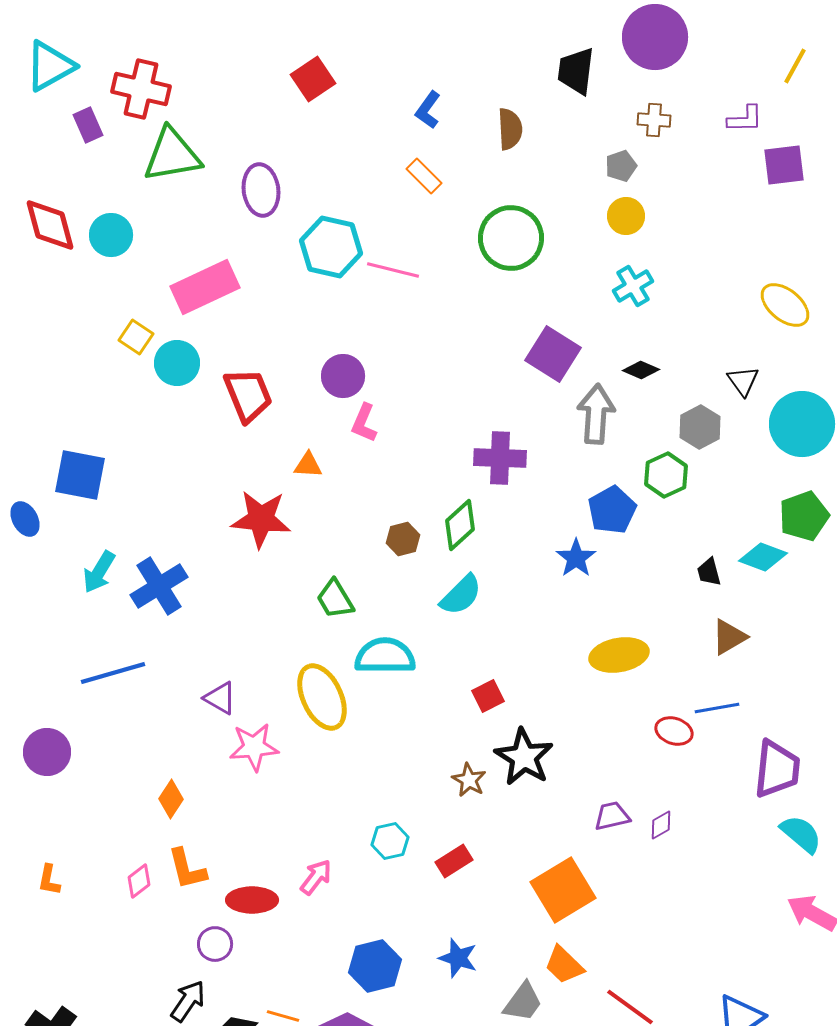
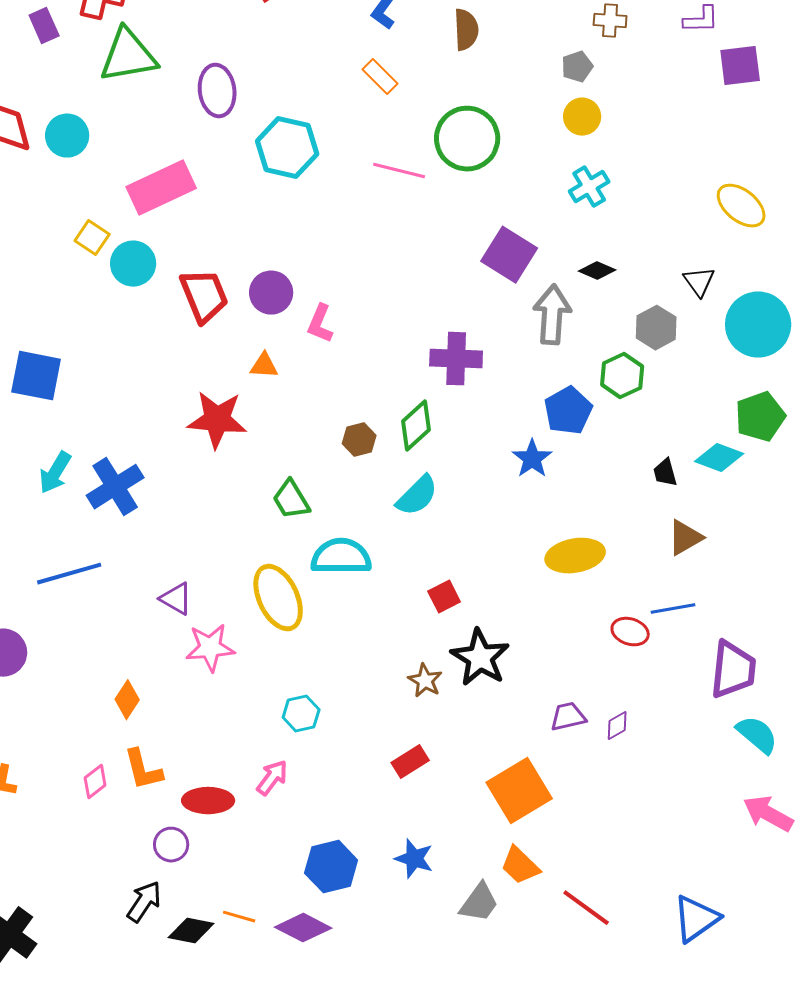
pink line: (393, 270) -> (399, 171), moved
purple circle: (343, 376) -> (271, 293), moved
cyan hexagon: (390, 841) -> (301, 714), moved

